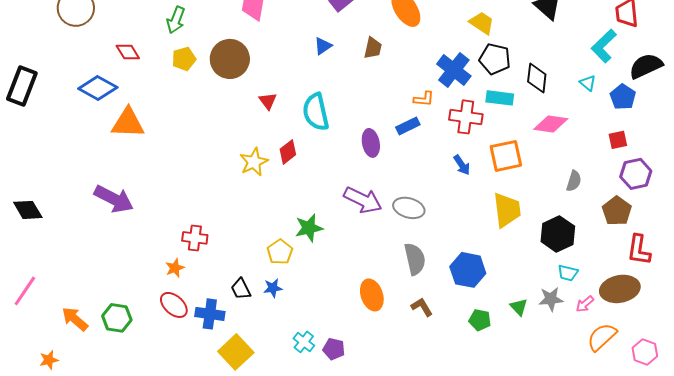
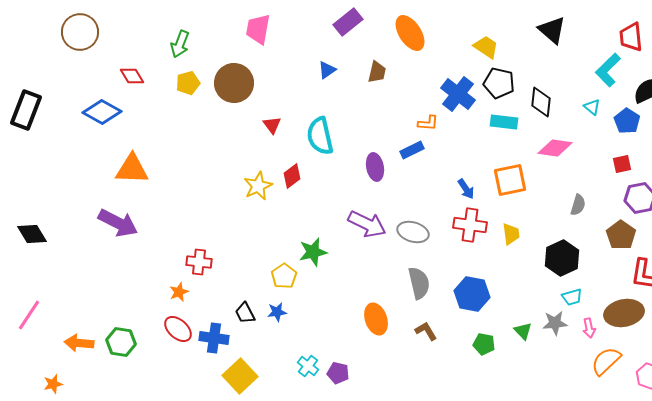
red cross: (466, 117) -> (470, 225), moved
orange triangle: (128, 123) -> (132, 169), moved
yellow trapezoid: (507, 210) -> (511, 234), size x0.6
cyan trapezoid: (568, 273) -> (572, 297), turned -30
pink arrow: (585, 304) -> (589, 328), turned -60
orange arrow: (75, 319) -> (79, 343), turned -36

